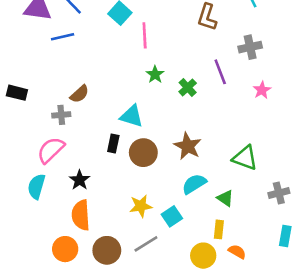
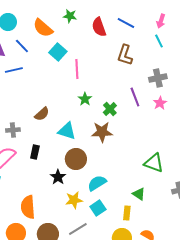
pink star: (262, 90) -> (160, 103), moved
brown semicircle: (79, 94) -> (42, 114), moved
black rectangle: (113, 144) -> (35, 152), moved
brown star: (188, 146) -> (102, 132), moved, turned -30
black star: (79, 180) -> (58, 177), moved
cyan semicircle: (194, 184) -> (97, 183), moved
yellow rectangle: (219, 229) -> (127, 213), moved

